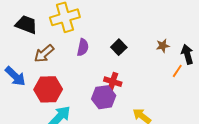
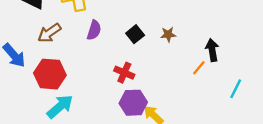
brown star: (163, 46) -> (168, 34), moved
purple hexagon: (104, 97) -> (133, 103), moved

